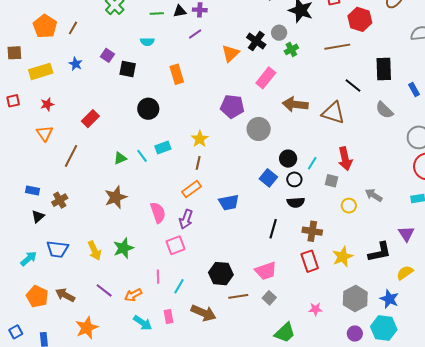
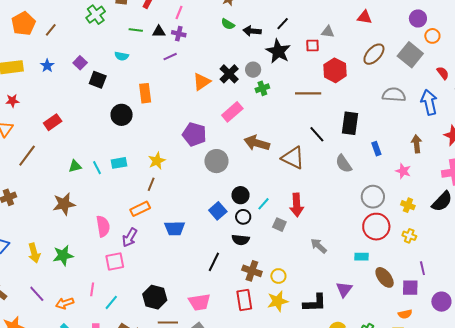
black circle: (148, 109) -> (122, 115), moved
yellow circle: (349, 206) -> (278, 276), moved

